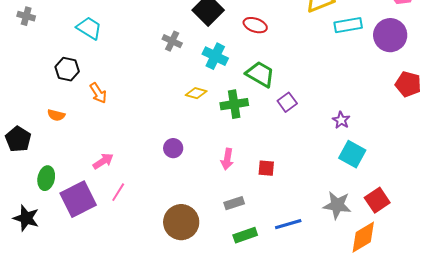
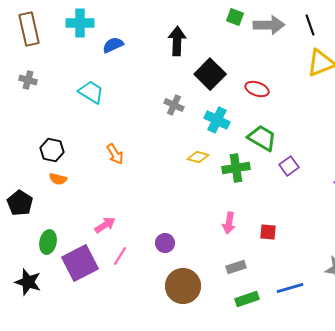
black hexagon: (67, 69) -> (52, 150), moved
orange arrow: (98, 93) -> (115, 154), moved
purple circle: (173, 148) -> (165, 243), moved

